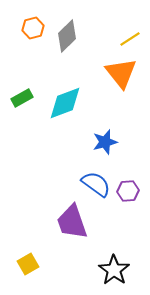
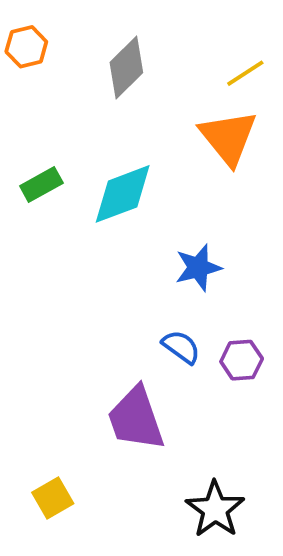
orange hexagon: (33, 28) -> (26, 47), moved
blue semicircle: (96, 184) -> (181, 347), size x0.7

